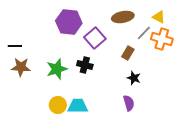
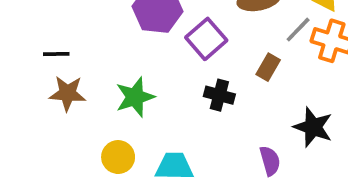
black cross: (85, 65) -> (219, 95), moved
black star: (134, 78) -> (313, 127), moved, size x1.5
yellow circle: (58, 105) -> (118, 157), moved

